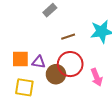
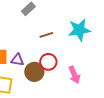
red circle: (70, 64) -> (48, 62), size x0.7

